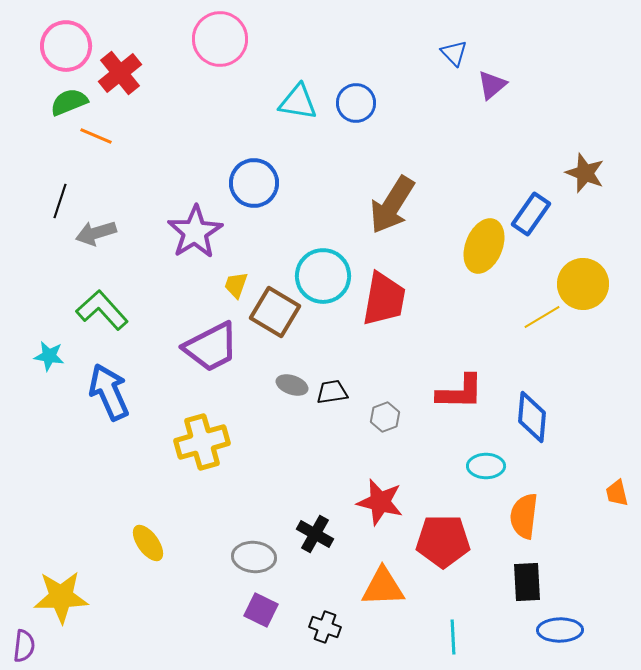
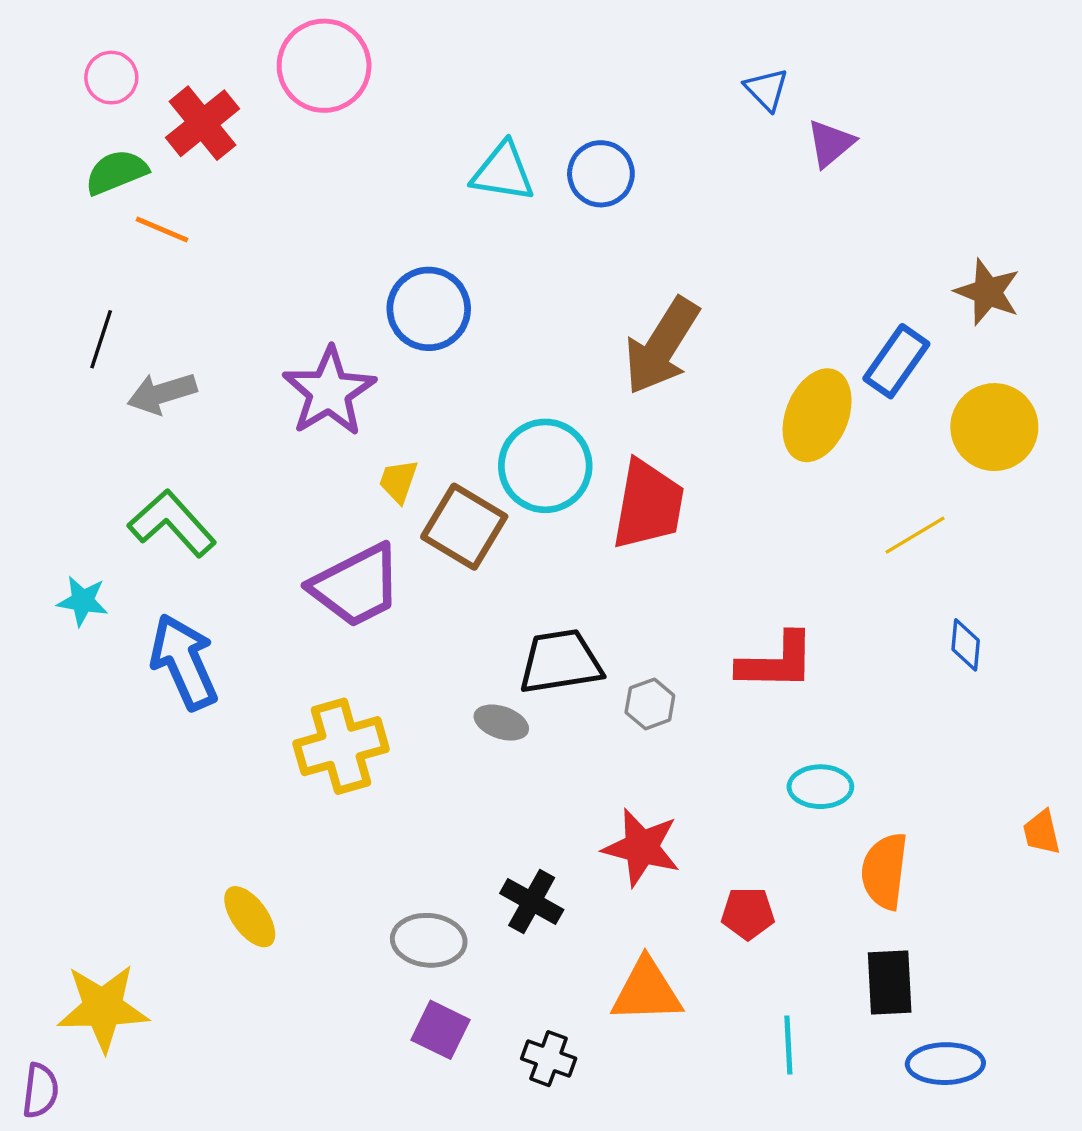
pink circle: (220, 39) -> (324, 66), moved
pink circle: (66, 46) -> (111, 78), size x0.6
yellow circle: (583, 284) -> (994, 427), moved
gray ellipse: (292, 385) -> (501, 723), moved
black trapezoid: (332, 392) -> (560, 662), size x1.6
blue diamond: (532, 417) -> (966, 645), moved, size x0.6
red pentagon: (443, 541) -> (748, 913), size x0.6
cyan line: (453, 637) -> (788, 1045), moved

